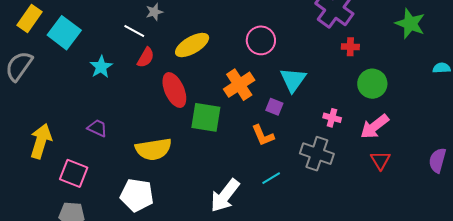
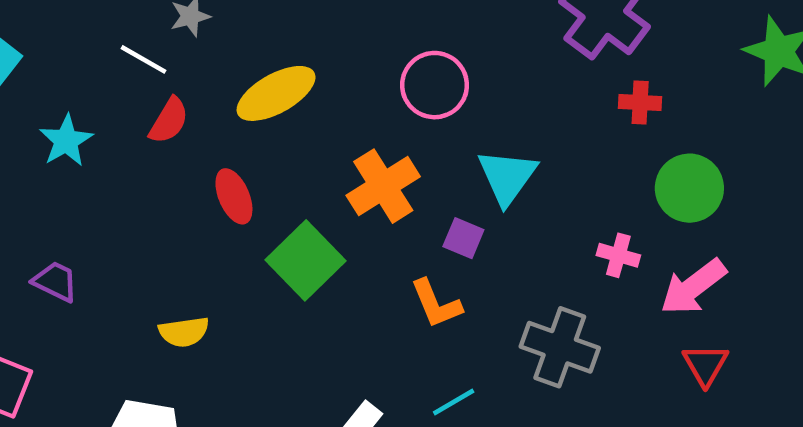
red ellipse: (174, 90) -> (234, 196), size x0.7
green square: (206, 117) -> (305, 260), turned 36
pink cross: (332, 118) -> (618, 255), moved
yellow semicircle: (153, 149) -> (184, 332), size x0.6

